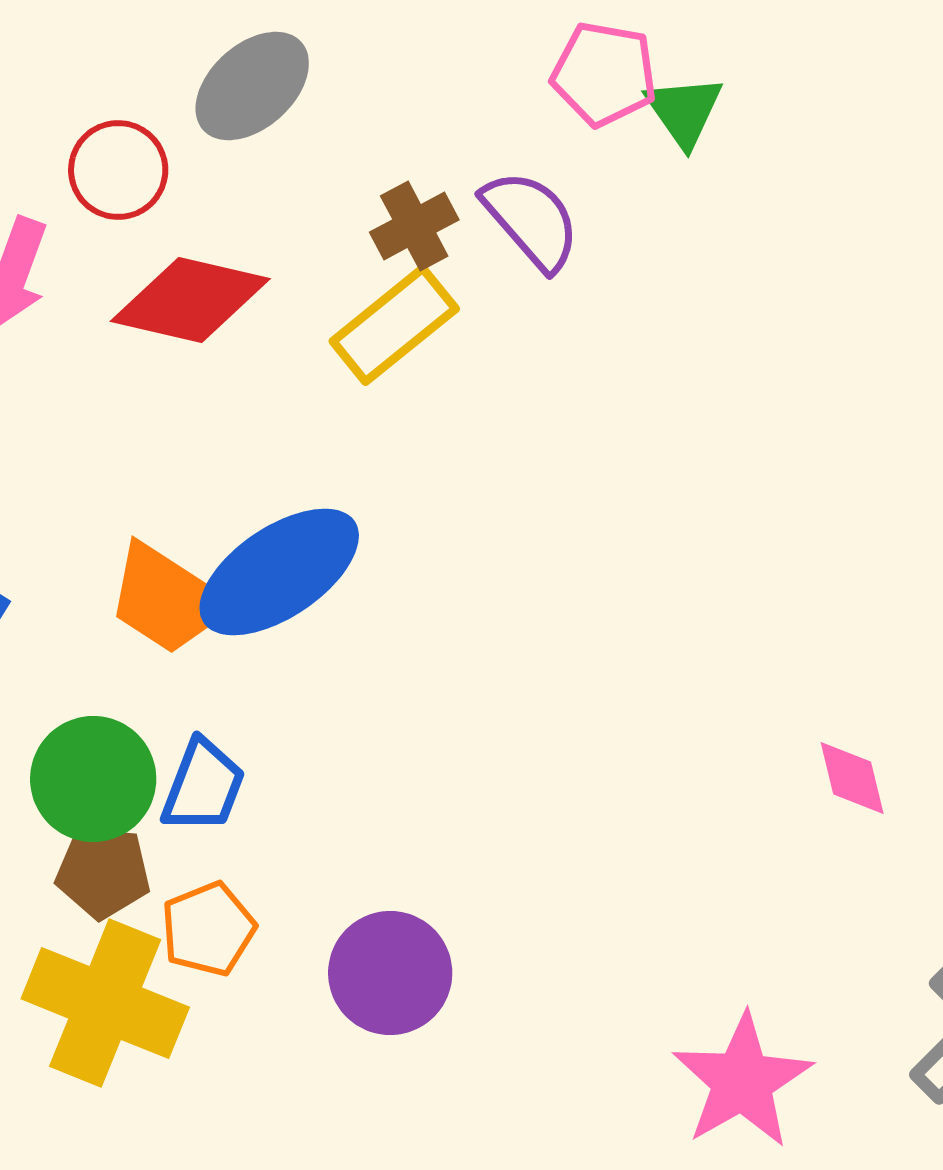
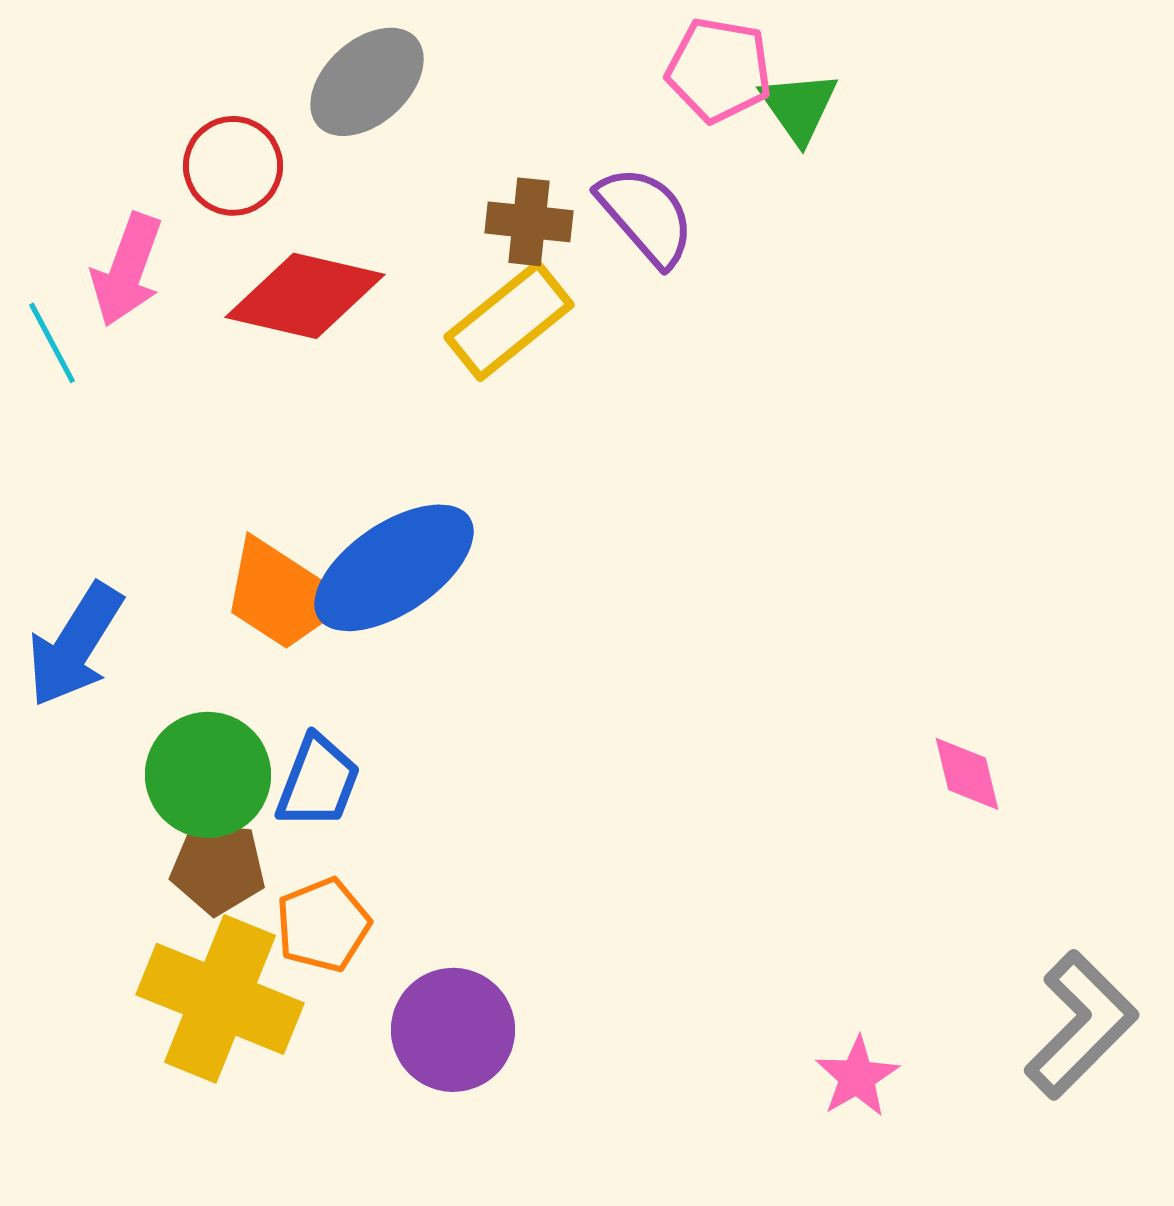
brown cross: (414, 226) -> (529, 222), turned 34
purple circle: (390, 973) -> (453, 1030), moved
pink star: (742, 1081) -> (857, 1077), size x0.6

